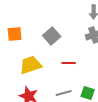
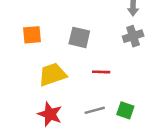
gray square: (52, 36) -> (79, 37), turned -36

